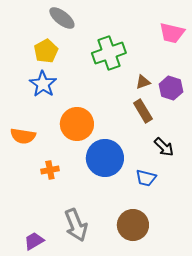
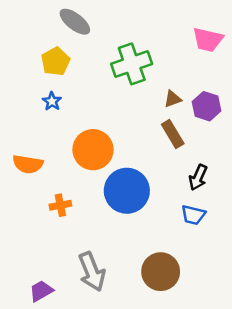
blue star: (43, 84) -> (52, 101), size x0.6
black arrow: (164, 147) -> (198, 177), turned 70
blue trapezoid: (146, 178) -> (193, 215), moved

